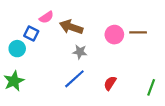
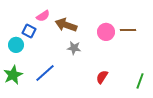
blue line: (74, 79) -> (45, 73), moved

